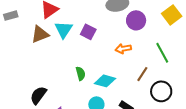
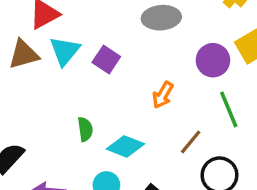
purple circle: (136, 20) -> (213, 60), moved
orange arrow: (123, 49) -> (163, 95), turned -56

